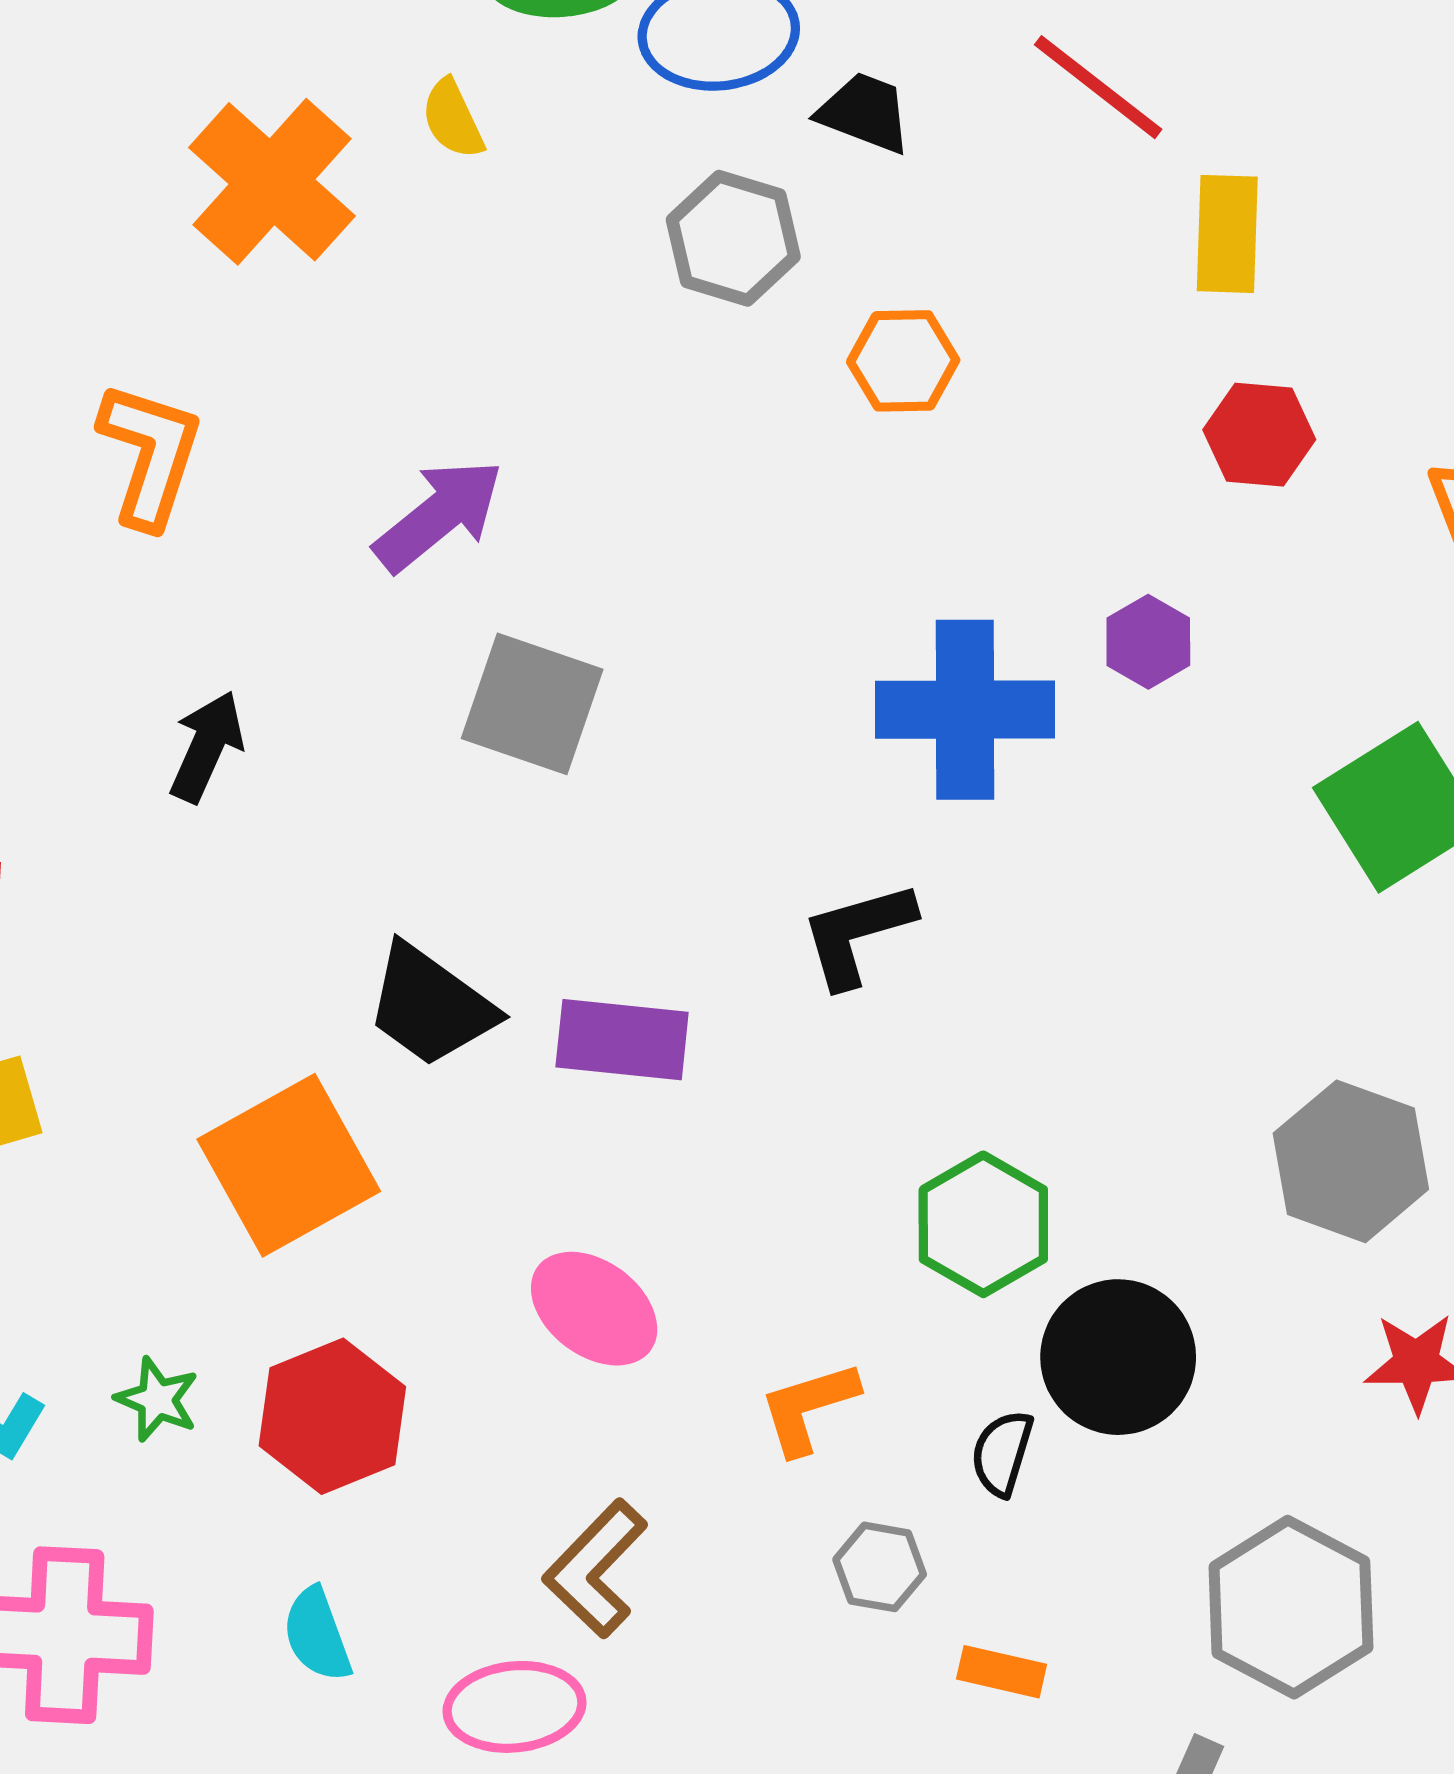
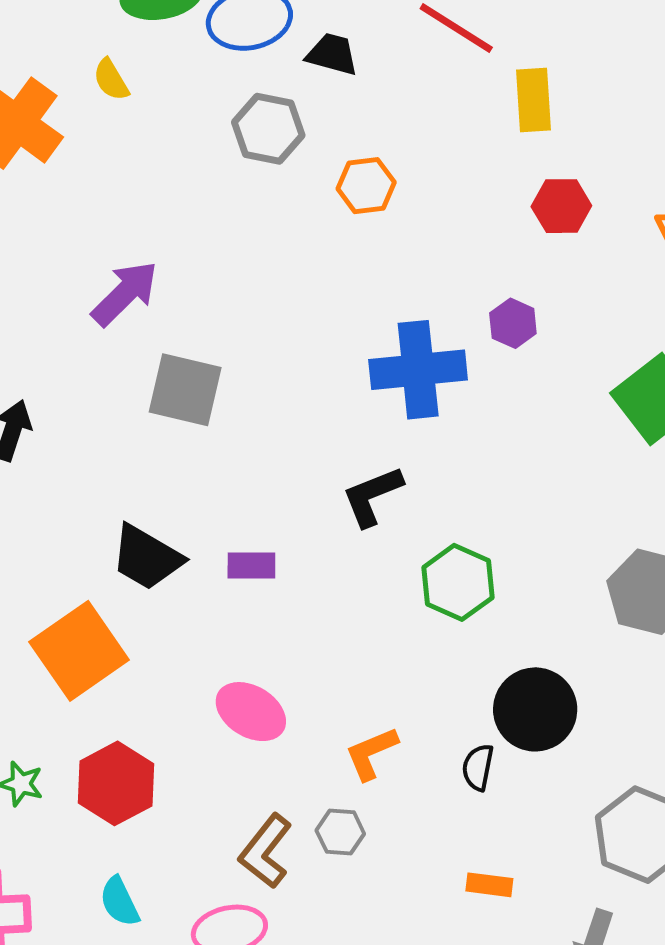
purple rectangle: (622, 1040) -> (251, 565), size x0.7
green hexagon: (983, 1224) -> (458, 582), moved
gray hexagon: (880, 1567) -> (340, 832), moved

